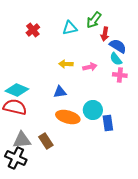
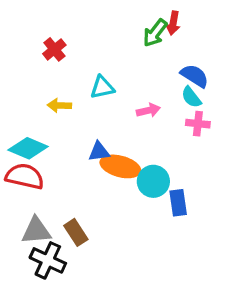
cyan triangle: (70, 28) -> (102, 87), moved
red arrow: (105, 34) -> (173, 23), moved
yellow arrow: (66, 64) -> (59, 105), moved
orange ellipse: (68, 117) -> (120, 166), moved
black cross: (16, 158) -> (48, 260), moved

